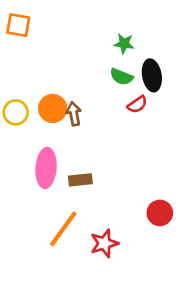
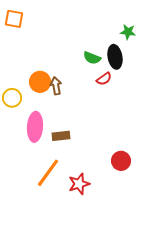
green star: (124, 44) -> (128, 32), moved
yellow circle: (16, 112) -> (12, 98), moved

